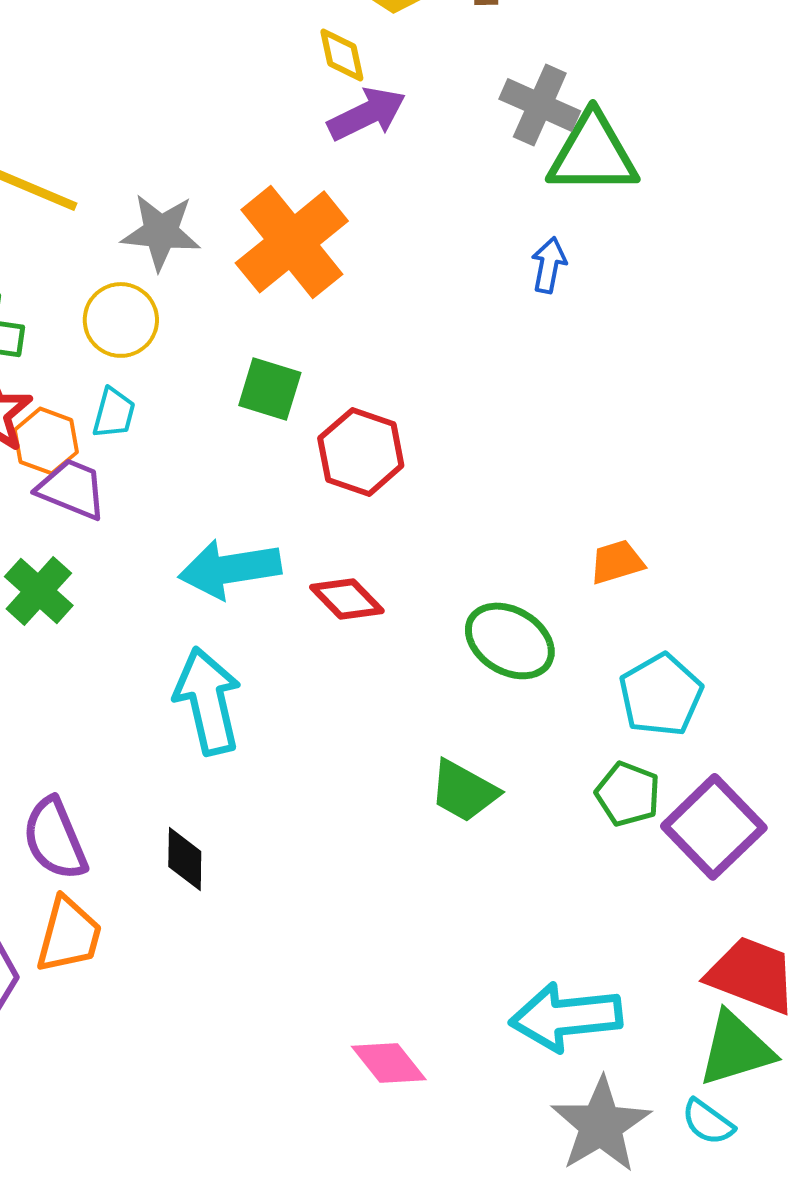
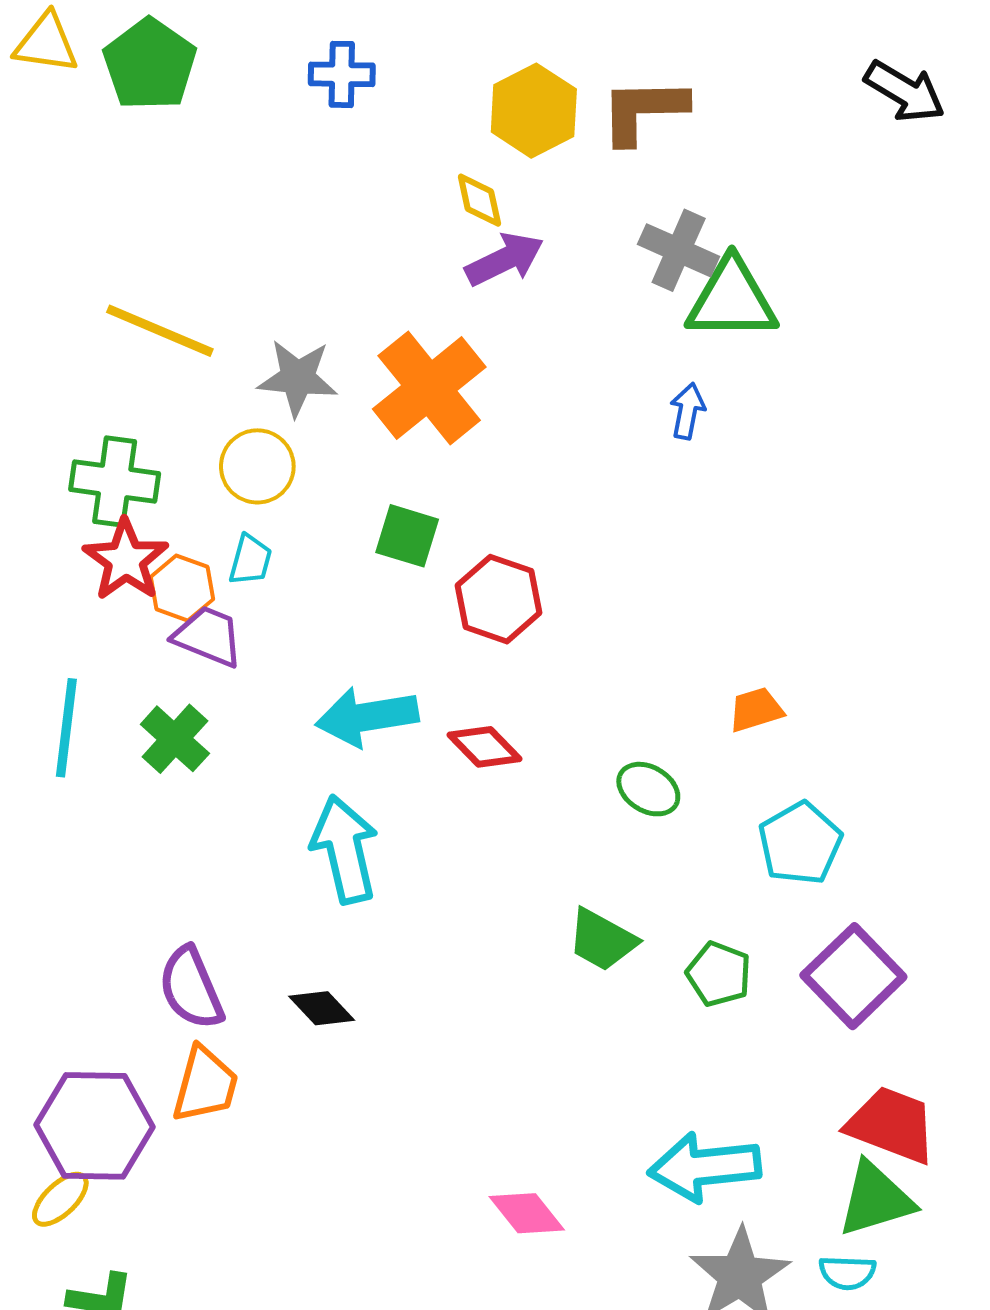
green ellipse: (510, 641) -> (648, 789), size x0.7
green pentagon: (628, 794) -> (719, 974), moved
black diamond: (185, 859) -> (322, 1008), turned -44
cyan semicircle: (708, 1122) -> (847, 1273), turned -34

